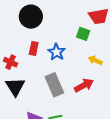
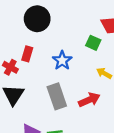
red rectangle: (34, 48) -> (27, 54), moved

